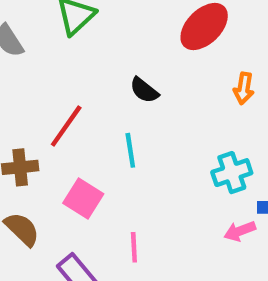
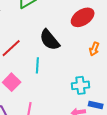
black semicircle: (144, 90) -> (50, 40), size x1.6

